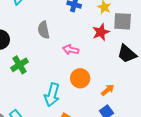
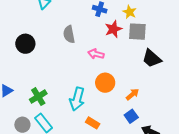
gray square: (123, 21) -> (137, 32), moved
red star: (101, 32) -> (113, 29), moved
green cross: (19, 65) -> (38, 97), moved

